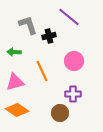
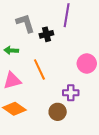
purple line: (69, 17) -> (67, 15), turned 60
pink circle: (74, 61) -> (87, 63), moved

